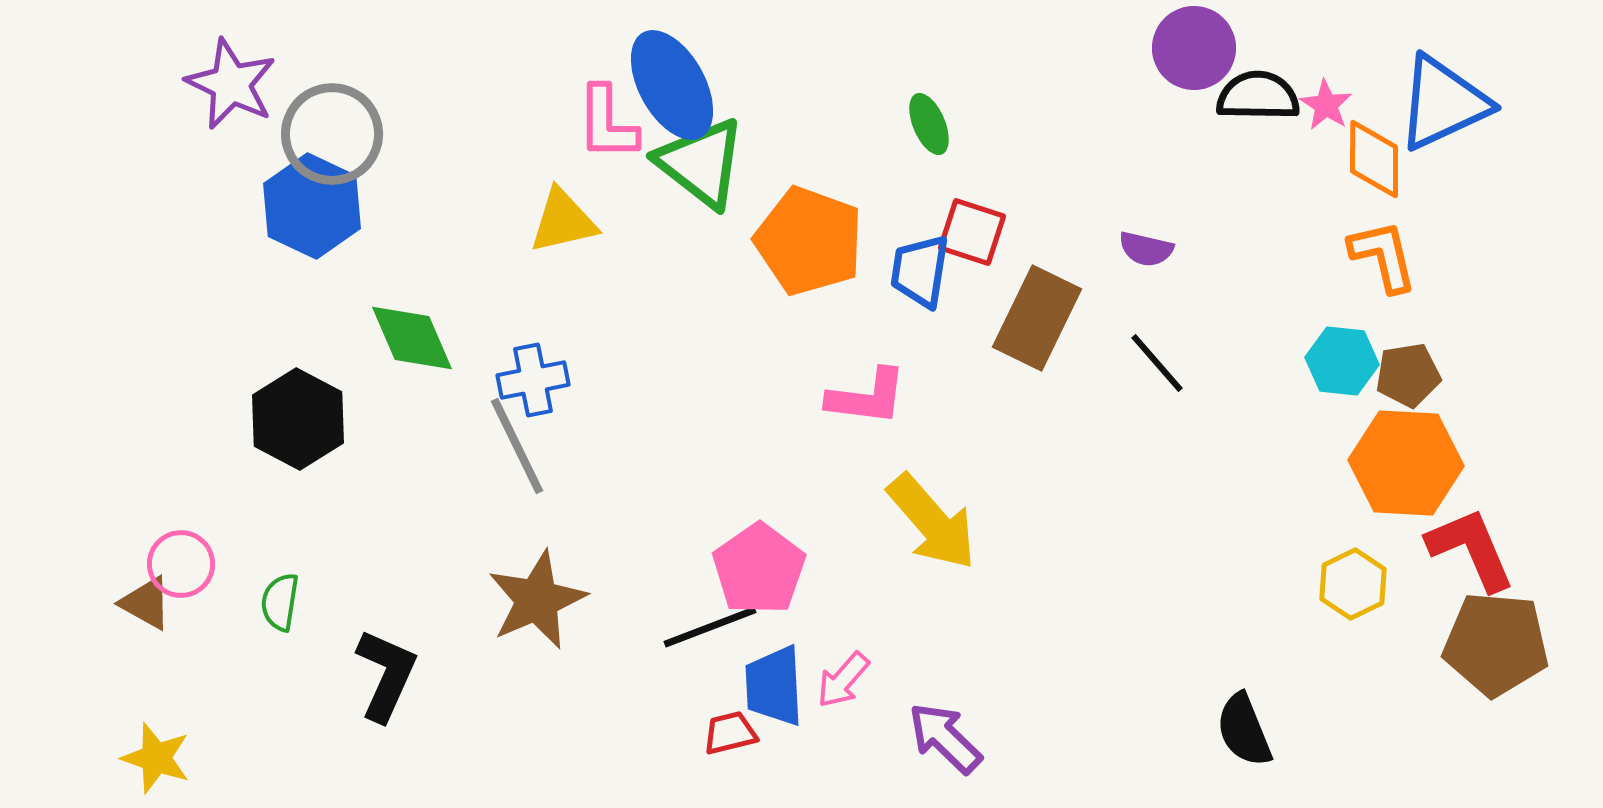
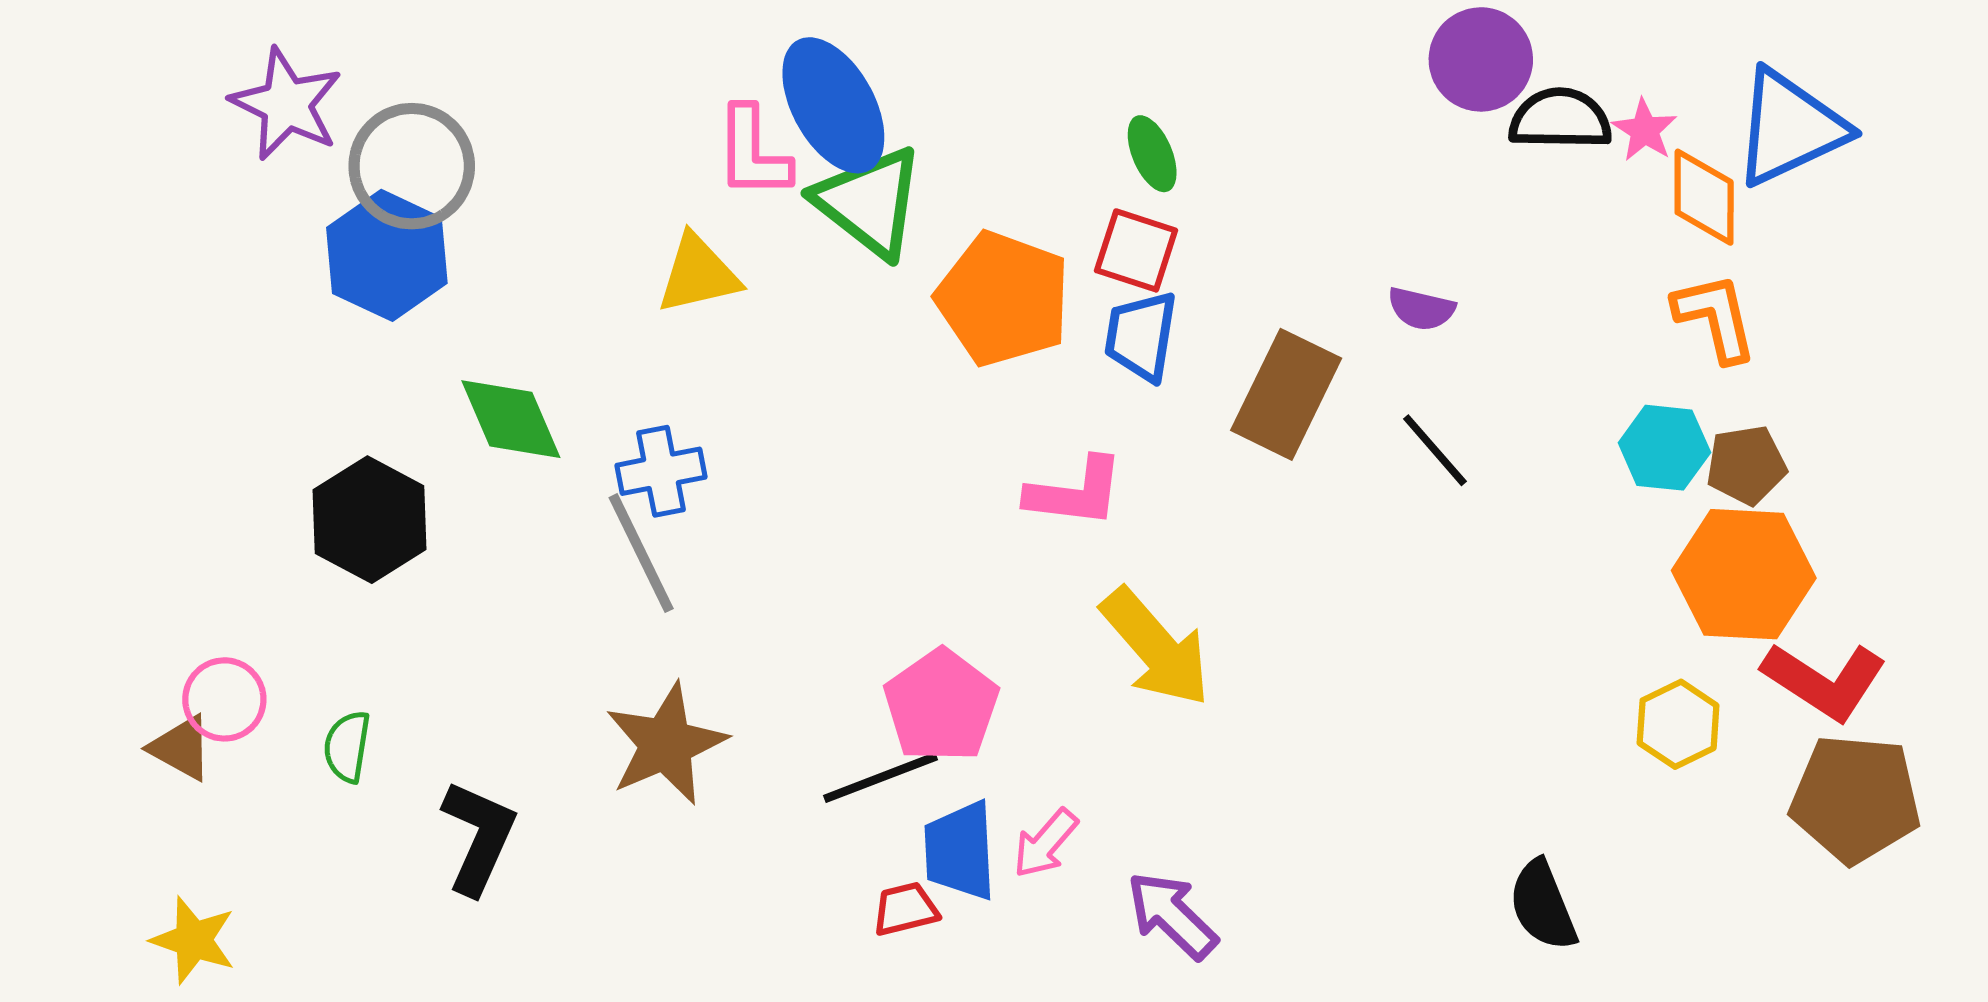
red square: (972, 232) -> (1136, 250), moved
red L-shape: (1471, 549) -> (1824, 681), turned 146

